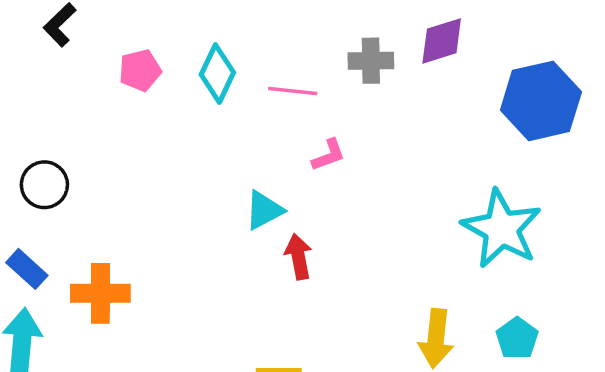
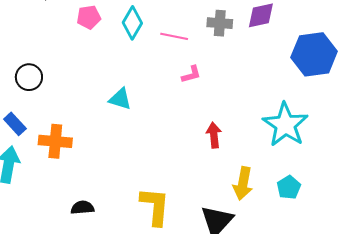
cyan triangle: (264, 210) -> (120, 99), moved, turned 40
red arrow: (298, 257) -> (214, 135), moved

